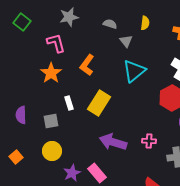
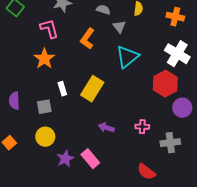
orange L-shape: (87, 65) -> (87, 39), moved
purple arrow: (113, 142) -> (106, 128), size x0.6

